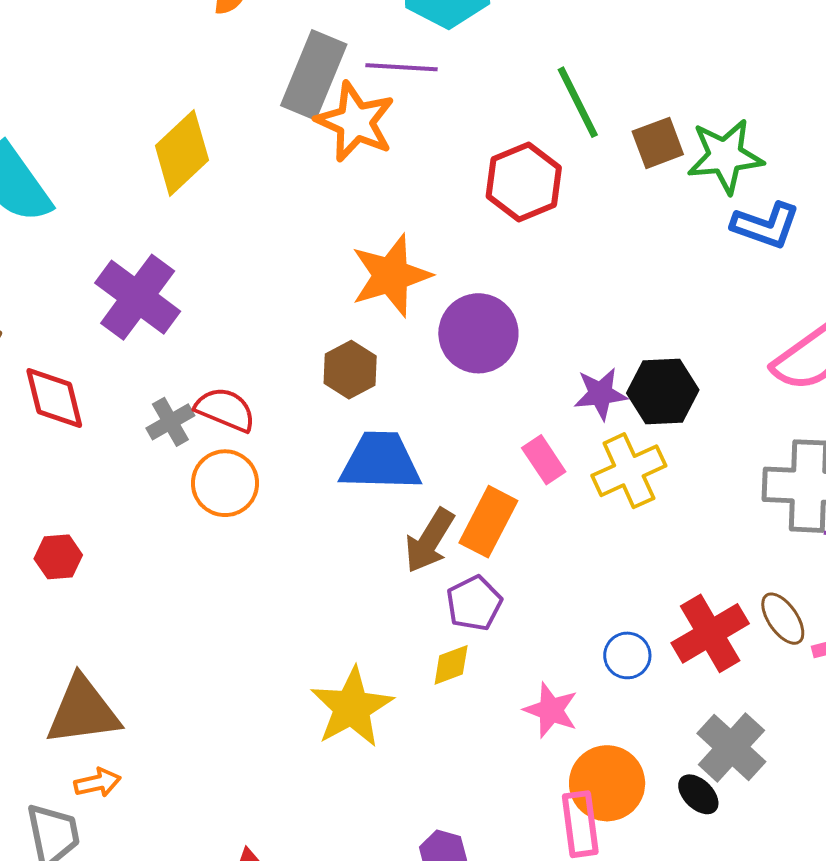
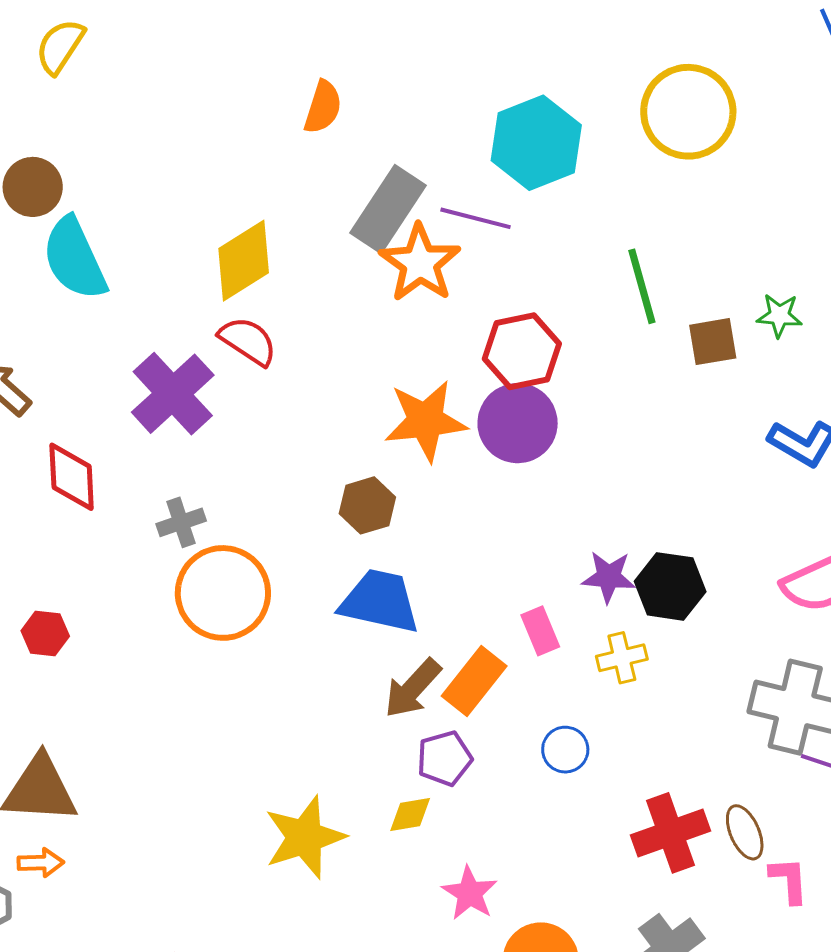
green star: (725, 156) -> (779, 315), moved, size x0.6
red hexagon: (524, 182) -> (522, 351), moved
purple circle: (478, 333) -> (518, 423), moved
red semicircle: (225, 410) -> (248, 341), moved
yellow cross: (629, 471) -> (622, 658), size x0.7
orange circle: (225, 483) -> (223, 593), size x1.4
blue circle: (627, 655) -> (565, 750), moved
pink star: (551, 710) -> (470, 893), moved

